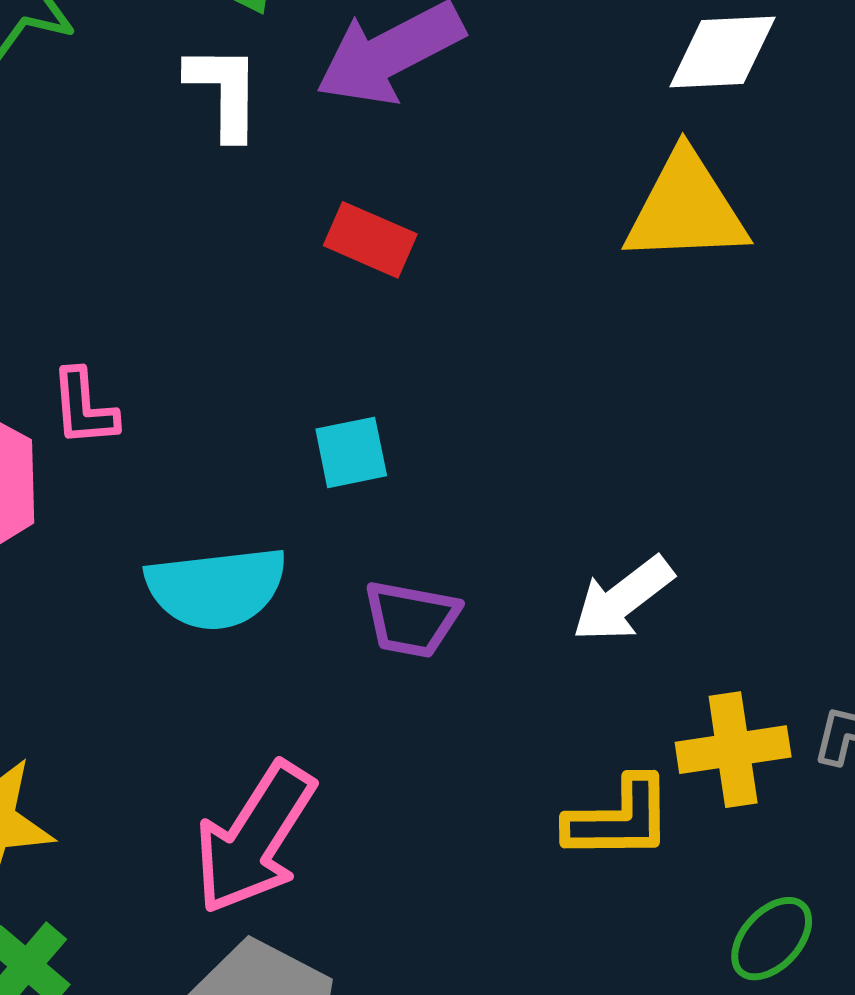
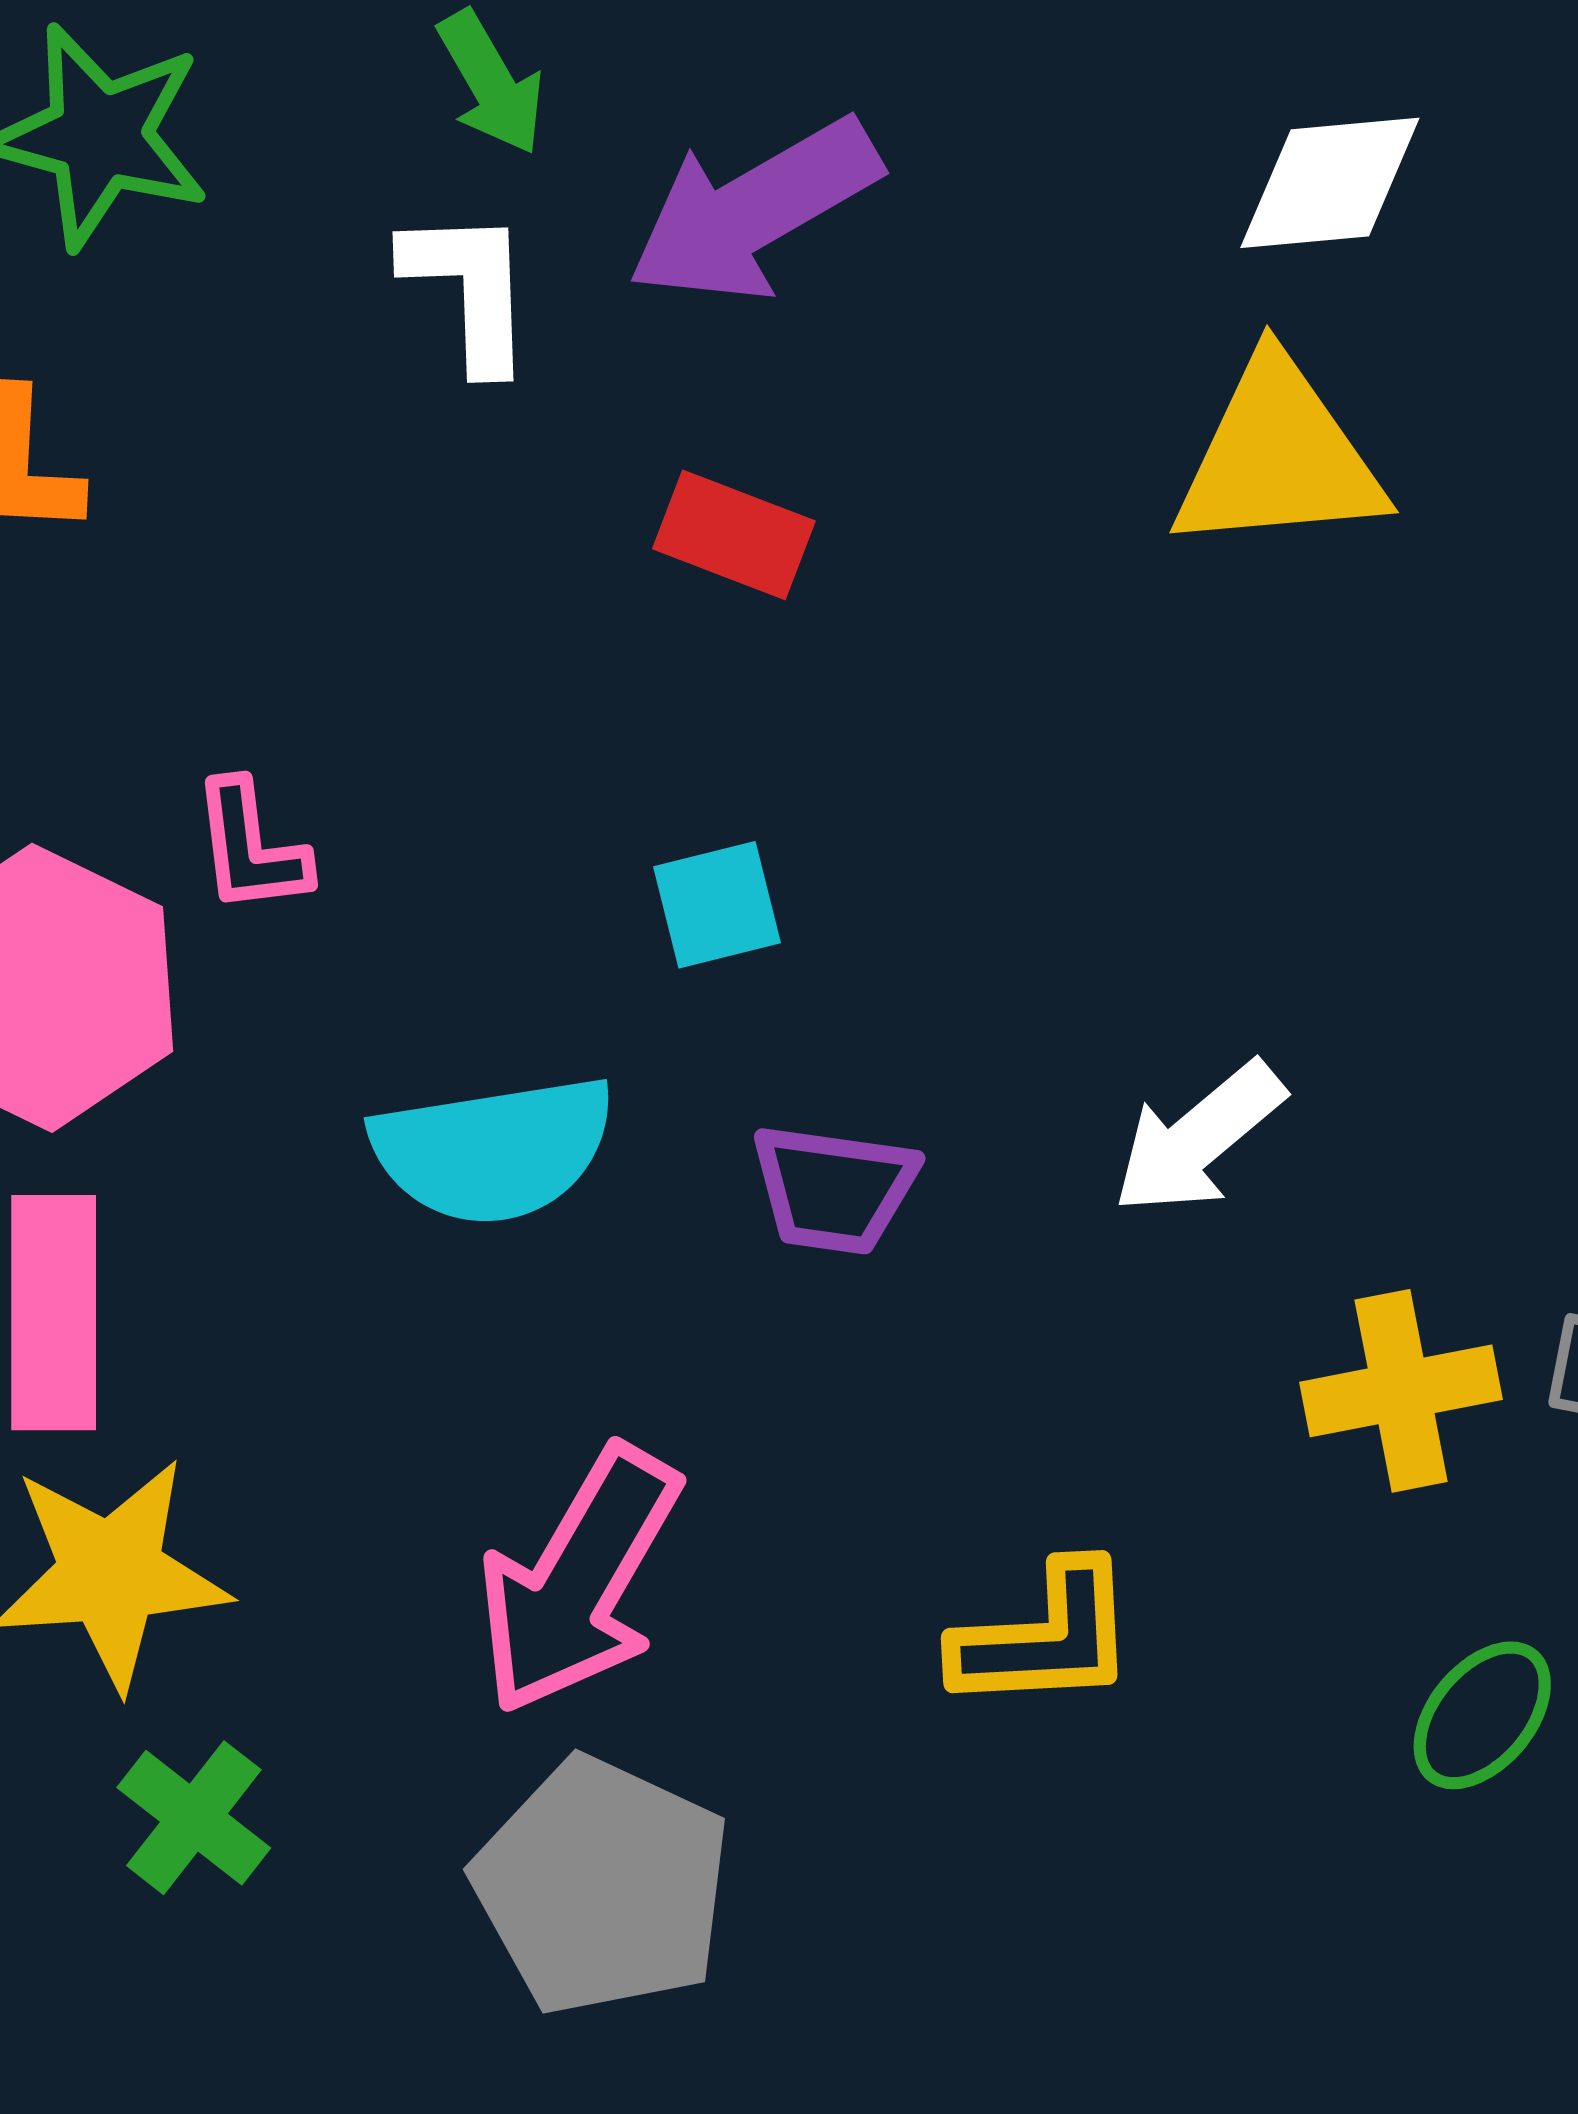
yellow L-shape: (619, 819) -> (1045, 1638), moved

